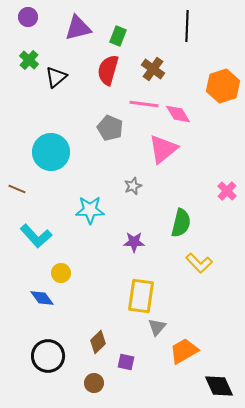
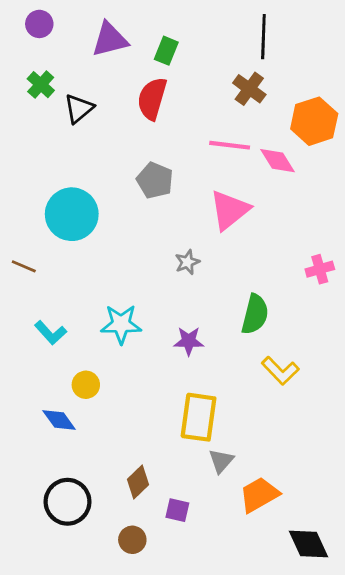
brown cross: (153, 69) -> (249, 89), moved
pink line: (144, 104) -> (230, 145), moved
pink diamond: (178, 114) -> (278, 161), moved
pink cross: (227, 191) -> (320, 269), turned 30
cyan star: (90, 210) -> (121, 324), moved
cyan L-shape: (36, 236) -> (51, 333), size x0.7

